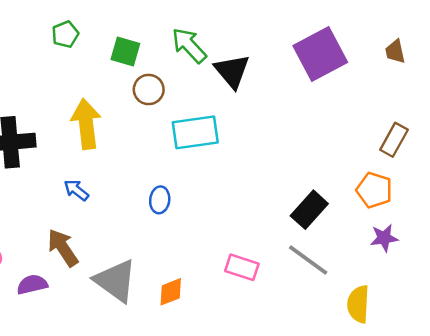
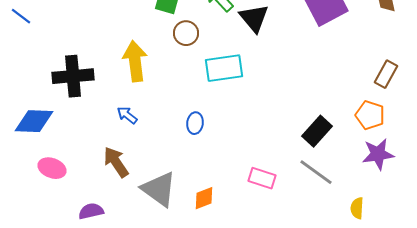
purple star: (384, 238) -> (378, 154), size x1.4
purple semicircle: (32, 284) -> (91, 211), moved
yellow semicircle: (358, 304) -> (357, 208), size x0.7

